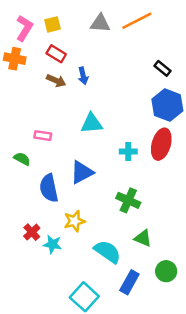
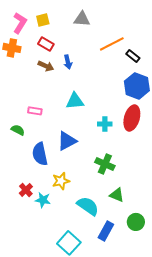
orange line: (137, 21) -> (112, 44), moved

